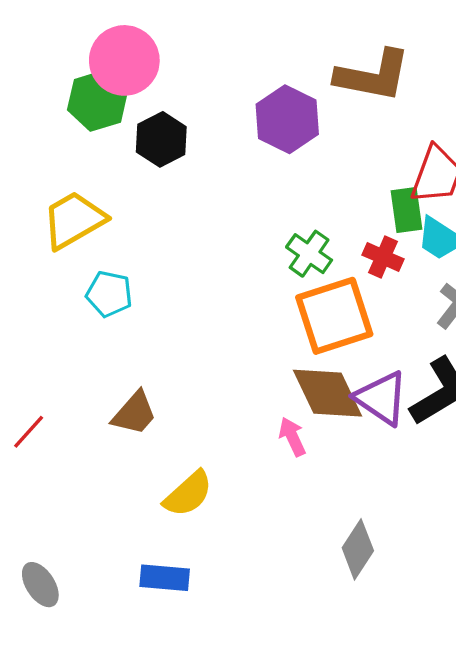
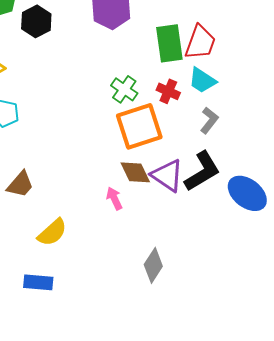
green rectangle: (407, 210) -> (169, 43), moved, size x1.4
brown diamond: (328, 393) -> (135, 172), size x0.7

